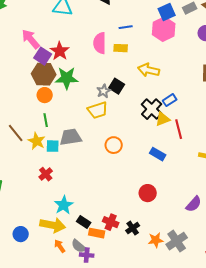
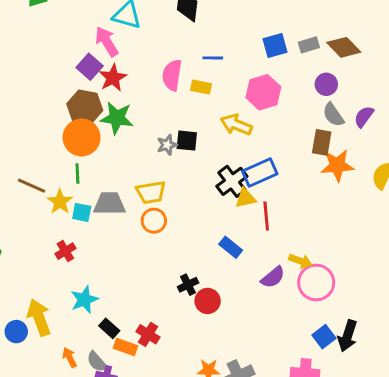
pink hexagon: (164, 29) -> (263, 92), moved
pink arrow: (31, 39) -> (107, 41), moved
purple square: (43, 56) -> (90, 67), moved
black square: (117, 86) -> (187, 141), turned -35
orange circle: (45, 95) -> (82, 137), size x1.6
blue rectangle: (170, 100) -> (260, 172), size x1.6
yellow trapezoid: (98, 110) -> (151, 192), moved
brown line: (16, 133) -> (31, 186), turned -36
orange circle: (114, 145) -> (154, 221), moved
purple semicircle: (194, 204) -> (273, 277), moved
yellow arrow: (53, 225) -> (39, 317), moved, turned -130
black cross: (133, 228) -> (188, 285), moved

